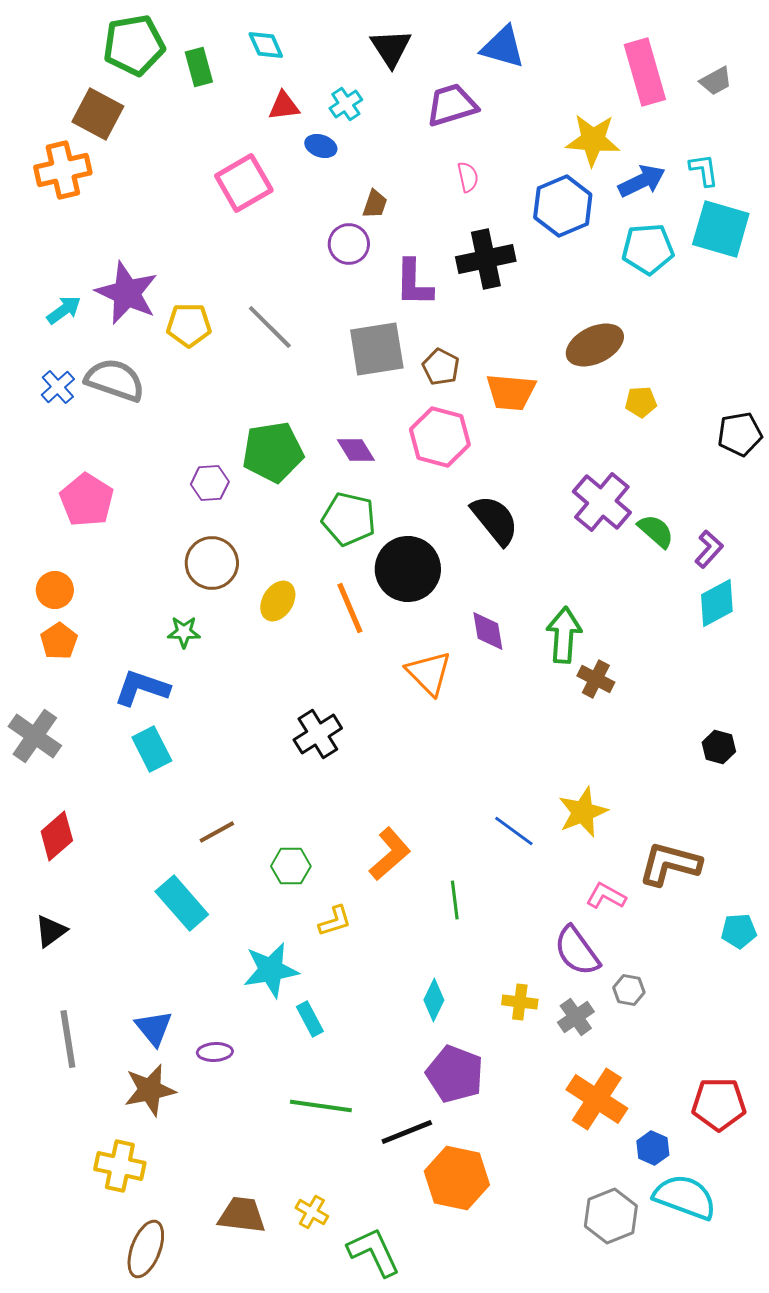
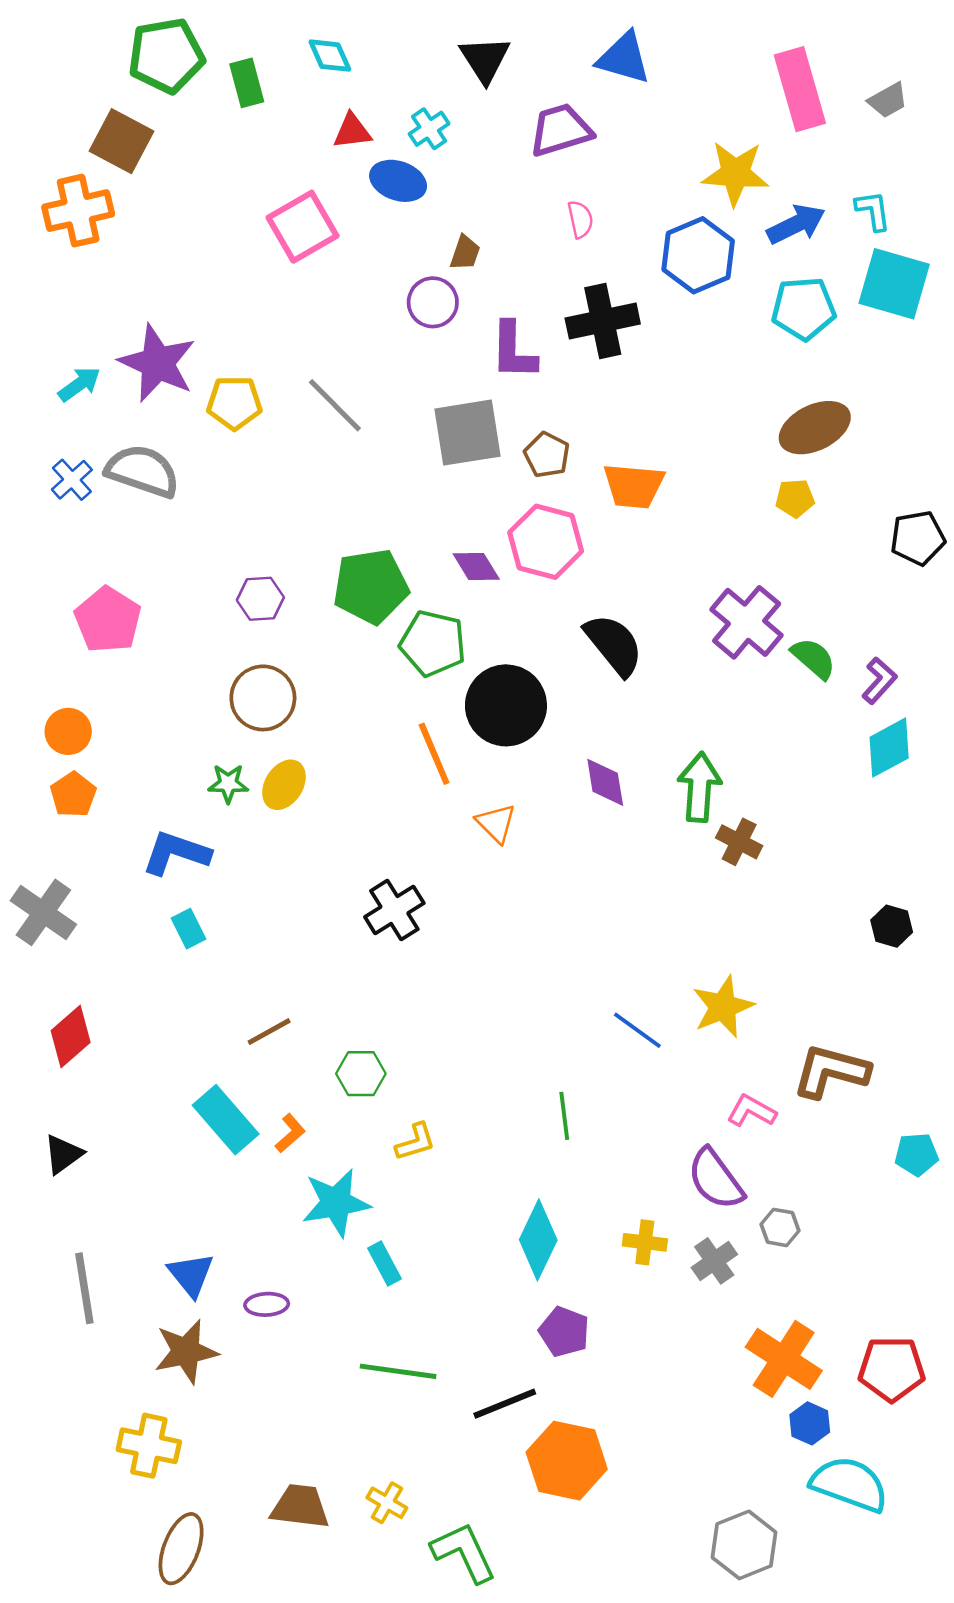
blue ellipse: (321, 146) -> (398, 181), size x1.4
brown ellipse: (595, 345) -> (815, 428), moved
purple diamond: (356, 450) -> (476, 567), moved
green pentagon: (273, 452) -> (371, 586), moved
yellow ellipse: (278, 601) -> (284, 785), moved
orange triangle: (429, 673) -> (496, 823), moved, size x0.7
cyan rectangle: (152, 749) -> (188, 929), size x0.7
orange L-shape: (390, 854) -> (290, 1133), moved, size x0.6
cyan diamond: (434, 1000) -> (538, 1240), size x1.5
purple pentagon: (455, 1074) -> (564, 1332), size x0.7
orange cross: (597, 1099) -> (784, 1359), moved
gray hexagon: (611, 1216) -> (744, 1545), moved

